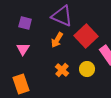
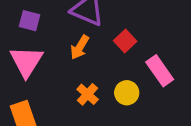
red square: (86, 36) -> (125, 41), size x0.6
pink triangle: (23, 49) -> (26, 61), size x1.6

